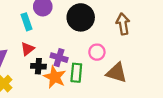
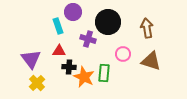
red triangle: (28, 49) -> (59, 51), turned 40
purple cross: (59, 58) -> (88, 39), moved
brown triangle: (116, 73) -> (151, 61), moved

